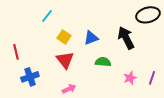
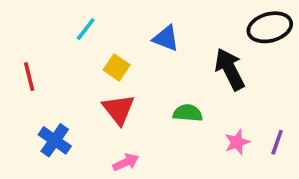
blue triangle: (91, 38) -> (166, 38), moved, turned 42
red line: (16, 52) -> (29, 77), moved
blue cross: (30, 77) -> (55, 140), turned -36

